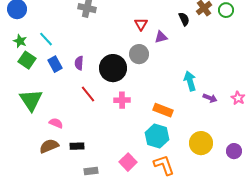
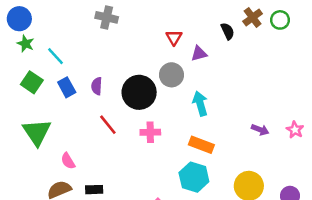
green star: (20, 41) -> (26, 44), moved
cyan arrow: (190, 81) -> (200, 104), moved
pink semicircle: (56, 123) -> (68, 161), turned -144

